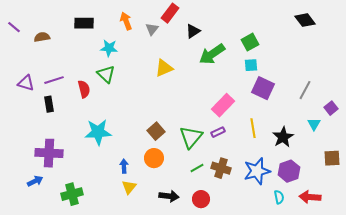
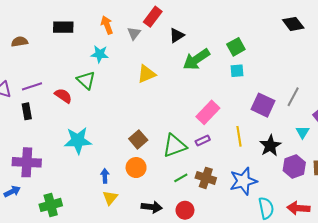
cyan star: (109, 48) -> (100, 54), moved
purple square: (263, 88) -> (263, 105), moved
red semicircle: (84, 89) -> (63, 96), turned -42
green triangle: (191, 137) -> (175, 146), turned 30
purple hexagon: (289, 171) -> (294, 166), moved
cyan semicircle: (279, 197) -> (266, 208), size x1.5

